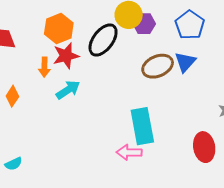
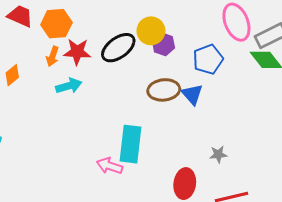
orange hexagon: (59, 28) -> (56, 24), moved
blue triangle: (185, 62) -> (192, 94), turned -40

